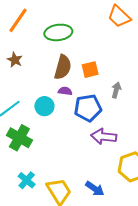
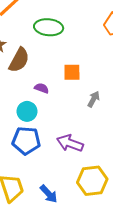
brown semicircle: (63, 67) -> (19, 60), moved
cyan circle: (44, 106) -> (27, 111), moved
blue pentagon: (88, 108) -> (26, 141), moved

